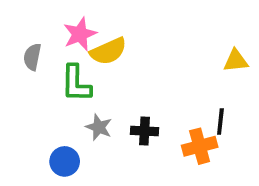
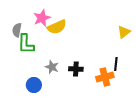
yellow triangle: (236, 61) -> (124, 32), turned -32
green L-shape: (76, 83) -> (26, 44), moved

